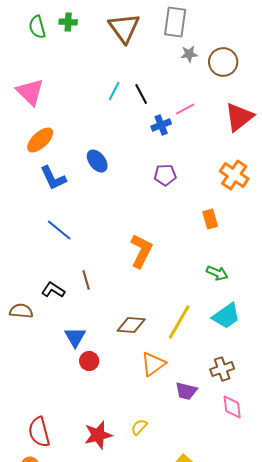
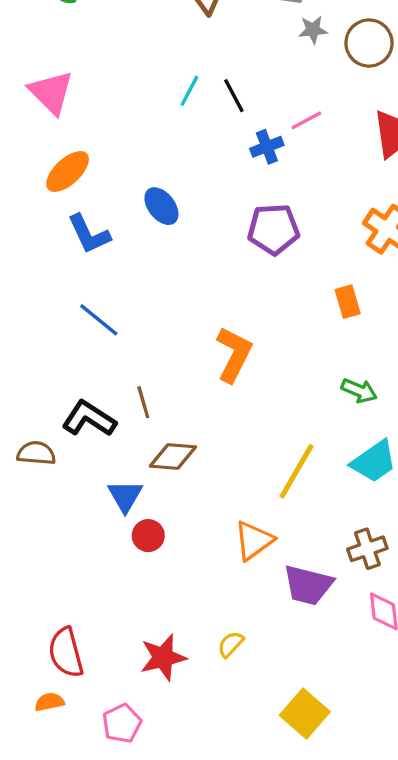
purple pentagon: (165, 175) -> (273, 229), size x1.4
black L-shape: (53, 290) -> (89, 419), size x1.4
brown diamond: (131, 325) -> (173, 457), moved
purple trapezoid: (186, 391) -> (308, 585), size x1.4

